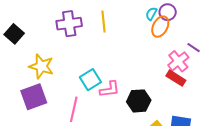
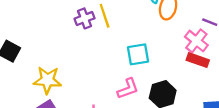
purple cross: (69, 24) -> (85, 18), moved, size x0.7
cyan square: (90, 80) -> (138, 54), moved, turned 35

